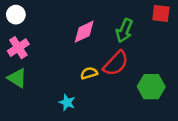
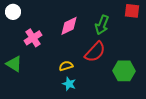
pink cross: (18, 48) -> (33, 38), moved
yellow semicircle: (89, 73) -> (66, 66), moved
cyan star: (67, 102) -> (69, 84), moved

